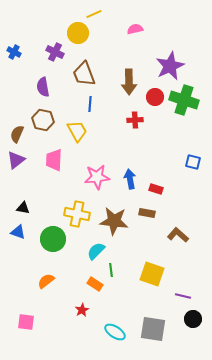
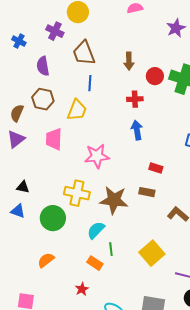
blue cross: (14, 52) -> (19, 41), moved
purple star: (170, 66) -> (176, 28), moved, size x0.7
brown arrow: (129, 82) -> (129, 61), size x0.7
yellow trapezoid: (77, 131) -> (77, 110), turned 50
blue arrow: (130, 179) -> (137, 130), moved
yellow square: (152, 274) -> (152, 253), turned 30

